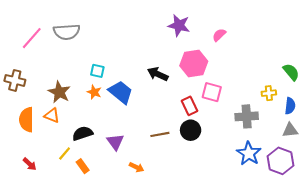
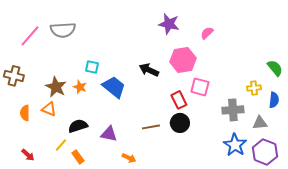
orange star: (94, 92) -> (80, 87), moved
orange semicircle: (26, 120) -> (25, 113), size x0.7
gray triangle: (290, 130) -> (260, 123), moved
purple triangle: (115, 142) -> (109, 134), turned -42

